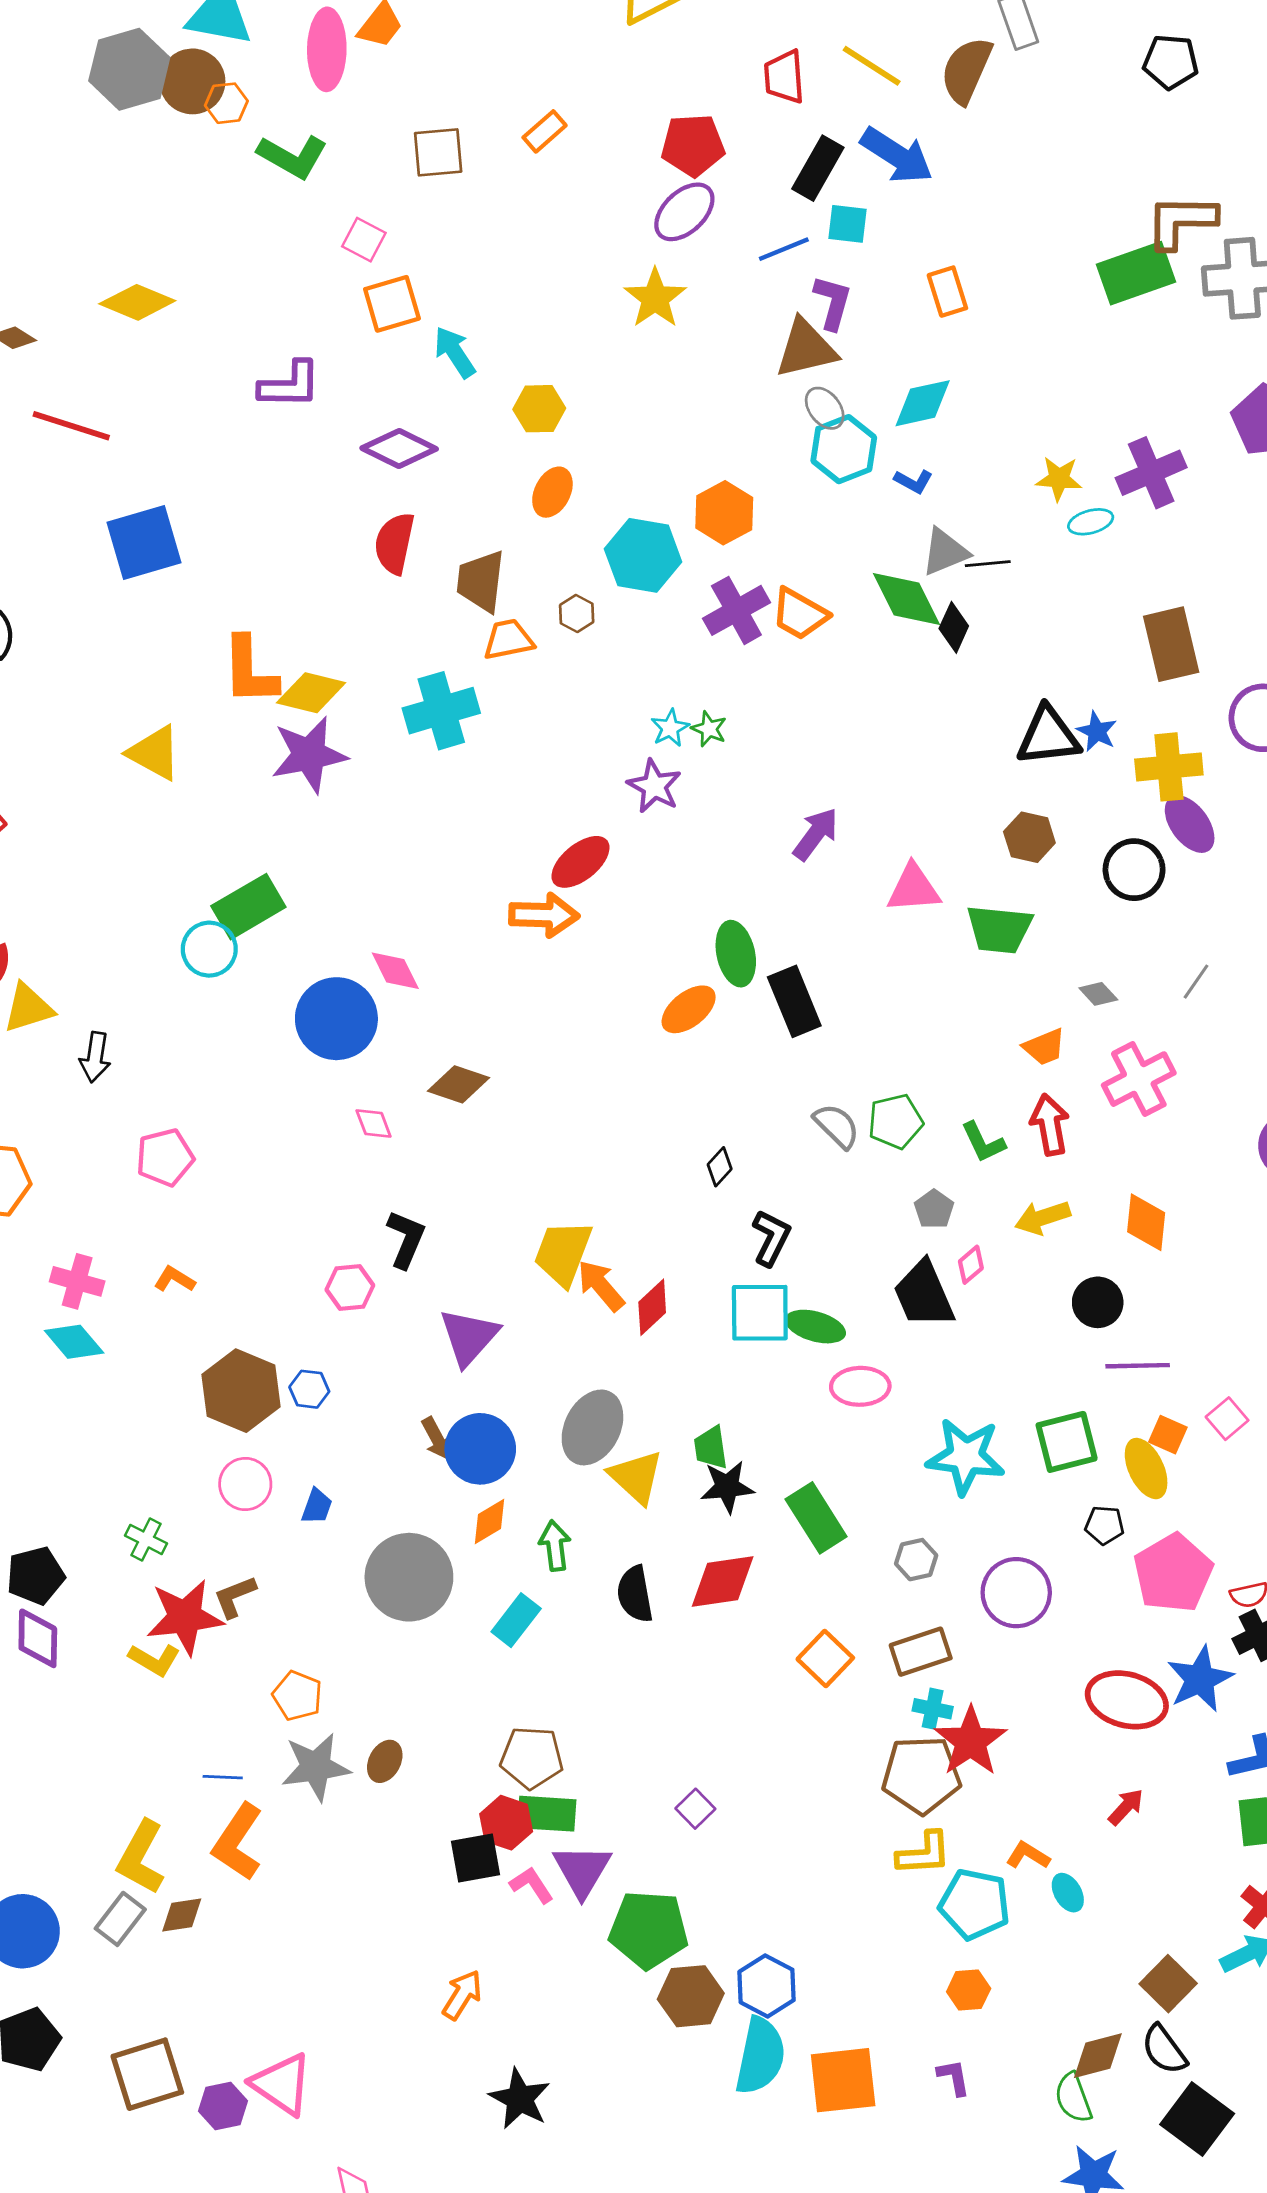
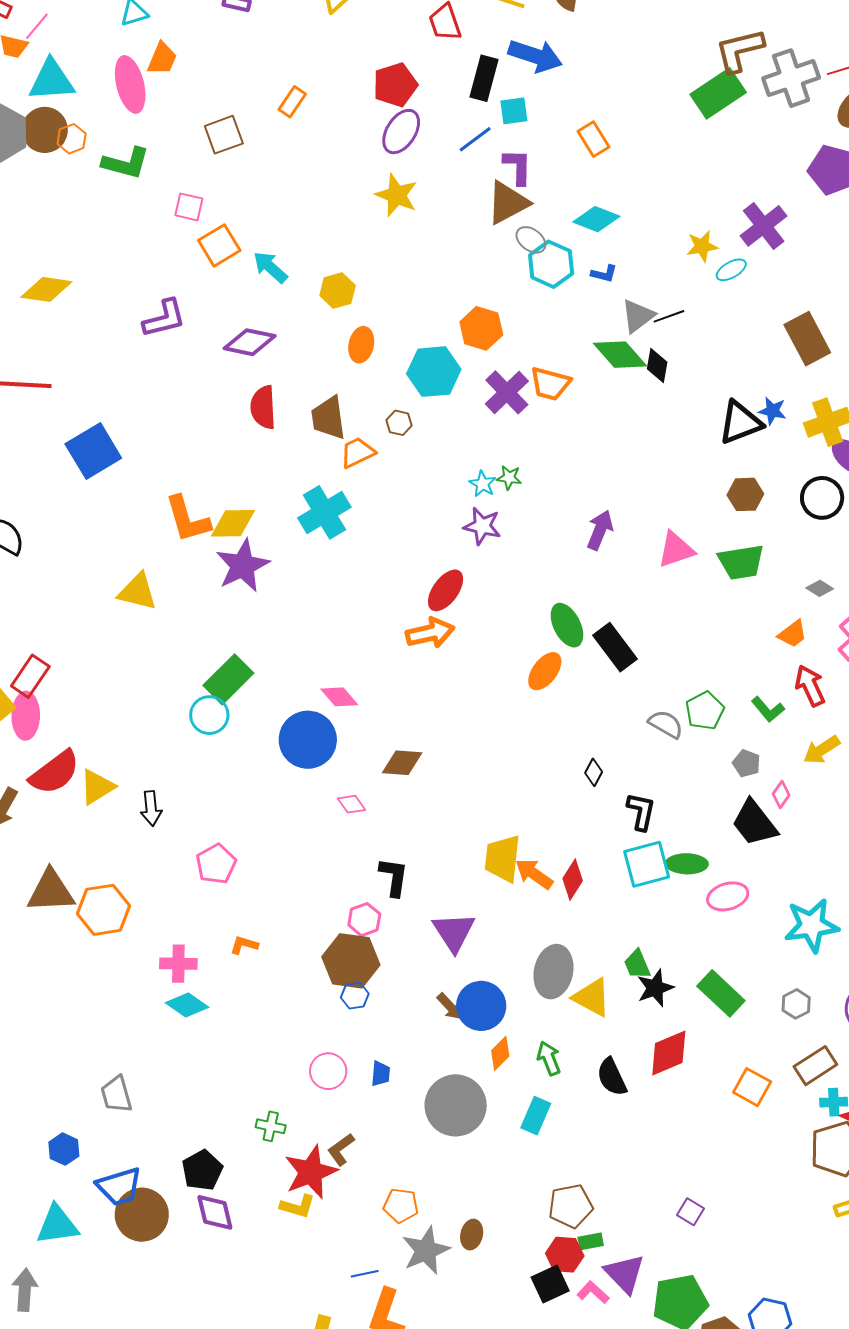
cyan diamond: (923, 403) -> (596, 219), turned 48
brown hexagon: (241, 1391) -> (351, 961), moved
green rectangle: (547, 1814) -> (591, 1241), size x0.6

